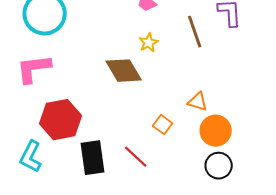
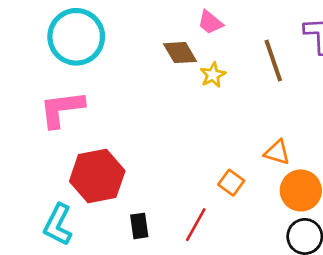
brown diamond: (124, 71) -> (180, 53), moved, size x0.7
red line: (136, 157) -> (196, 225), turned 76
black rectangle: (93, 158) -> (139, 226), size x0.6

